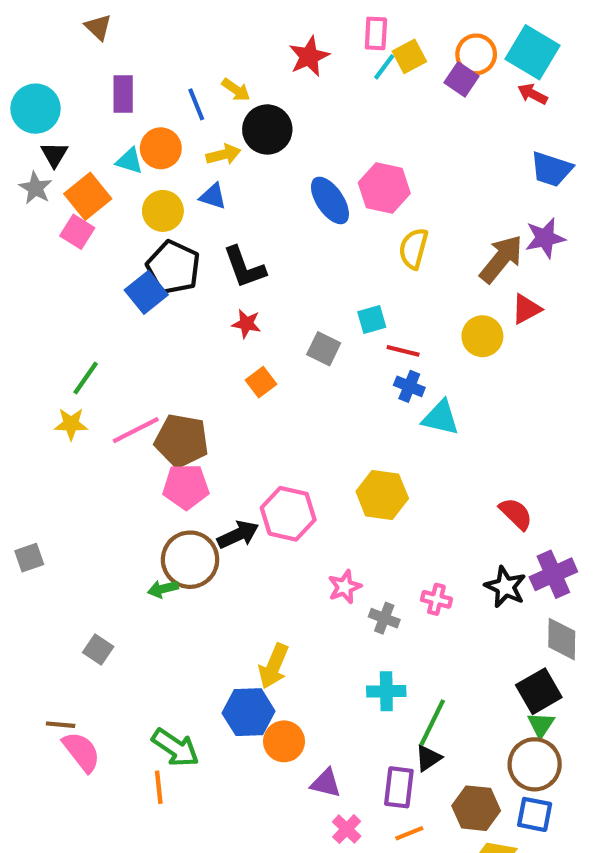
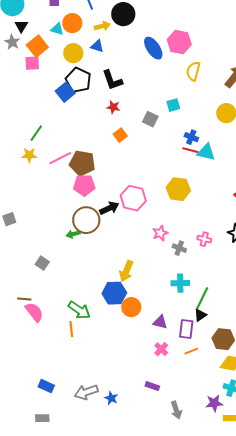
pink square: (77, 232) -> (32, 63), turned -35
red line: (403, 351) -> (190, 150), moved
purple triangle: (326, 783) -> (160, 322), moved

